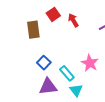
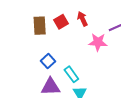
red square: (53, 14) -> (61, 22), moved
pink star: (90, 63) -> (98, 42), moved, turned -30

